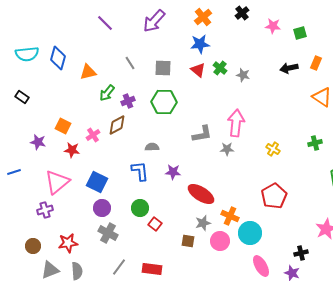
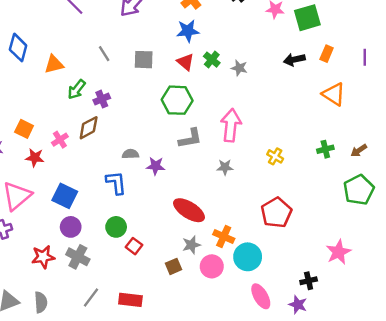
green square: (300, 33) -> (307, 18), size x1.6
green hexagon: (164, 102) -> (177, 100), moved
gray star: (227, 149) -> (225, 167), moved
purple star: (173, 172) -> (156, 166), moved
brown square: (188, 241) -> (173, 266), turned -32
red star: (68, 243) -> (43, 257), moved

